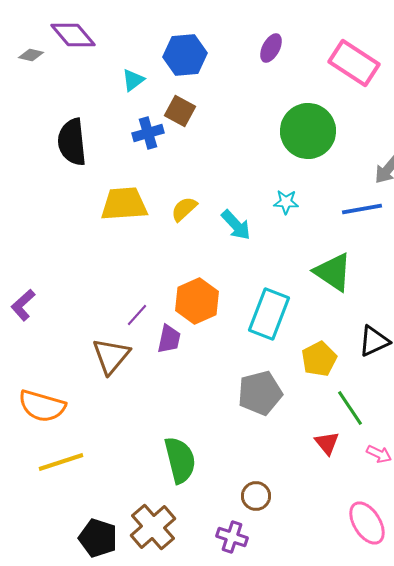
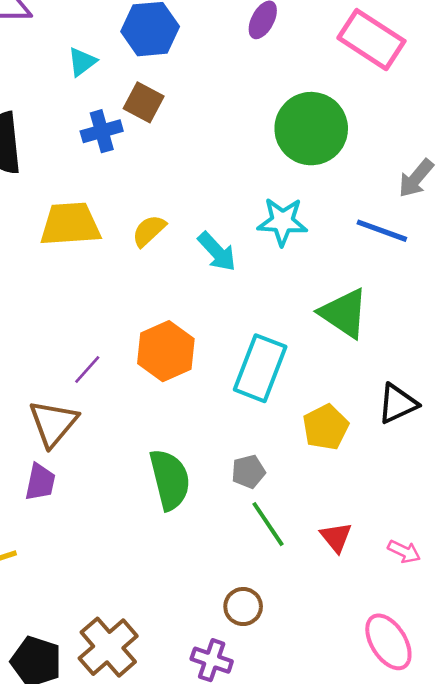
cyan star: (286, 202) -> (282, 222), size x1.5
blue line: (362, 209) -> (382, 231), turned 30
purple trapezoid: (169, 339) -> (40, 482), moved
gray pentagon: (260, 393) -> (248, 472), size x0.6
green line: (350, 408) -> (268, 524), moved
green semicircle: (180, 460) -> (170, 480), moved

